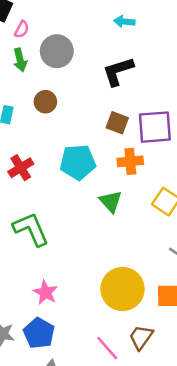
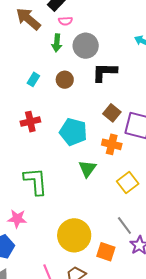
pink semicircle: (22, 29) -> (65, 21), turned 40
black L-shape: (118, 71) -> (105, 72), moved
green L-shape: (31, 229) -> (36, 181), moved
pink star: (45, 293) -> (17, 219), turned 30

